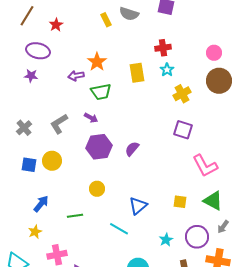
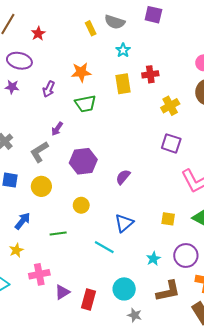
red cross: (163, 48) -> (150, 74), moved
orange star: (97, 62) -> (81, 72), turned 30
cyan star: (167, 70) -> (123, 50), moved
purple arrow: (76, 76) -> (49, 89), moved, turned -56
purple arrow: (91, 118) -> (57, 129), moved, turned 96
gray L-shape: (59, 124) -> (39, 152), moved
purple semicircle: (132, 149) -> (123, 177), moved
yellow circle: (52, 161) -> (41, 186), moved

